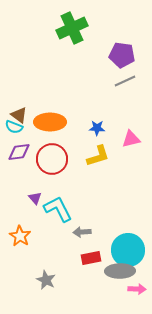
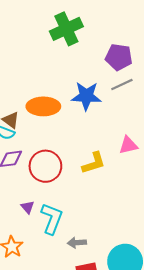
orange ellipse: (50, 122) -> (43, 106), moved
blue star: (97, 128) -> (86, 96), moved, size x1.8
cyan L-shape: (58, 209) -> (52, 219), turned 48

